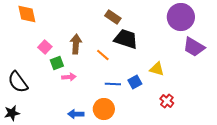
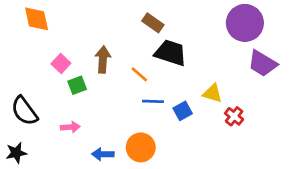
pink arrow: (69, 77) -> (70, 127), moved
blue line: (113, 84) -> (153, 101), moved
red cross: (167, 101) -> (234, 116), moved

